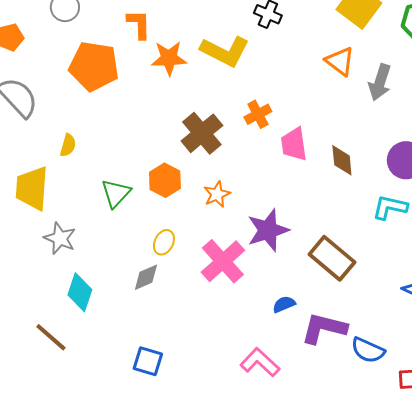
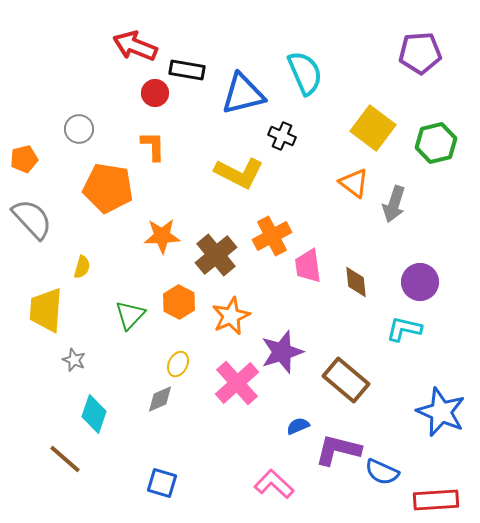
orange star: (169, 58) -> (162, 236), moved
orange cross: (258, 114) -> (272, 236), size x1.4
orange star: (217, 194) -> (231, 316), size x1.4
gray star: (60, 238) -> (74, 360), size x0.7

